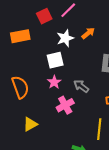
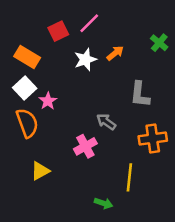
orange rectangle: (20, 36) -> (27, 57), turned 42
white square: (55, 60) -> (25, 88), moved, turned -30
pink star: (54, 82) -> (48, 101), moved

